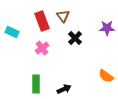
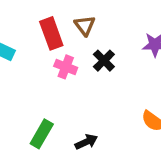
pink cross: (42, 48) -> (66, 67), moved, turned -32
green rectangle: (36, 84) -> (42, 134), turned 30

